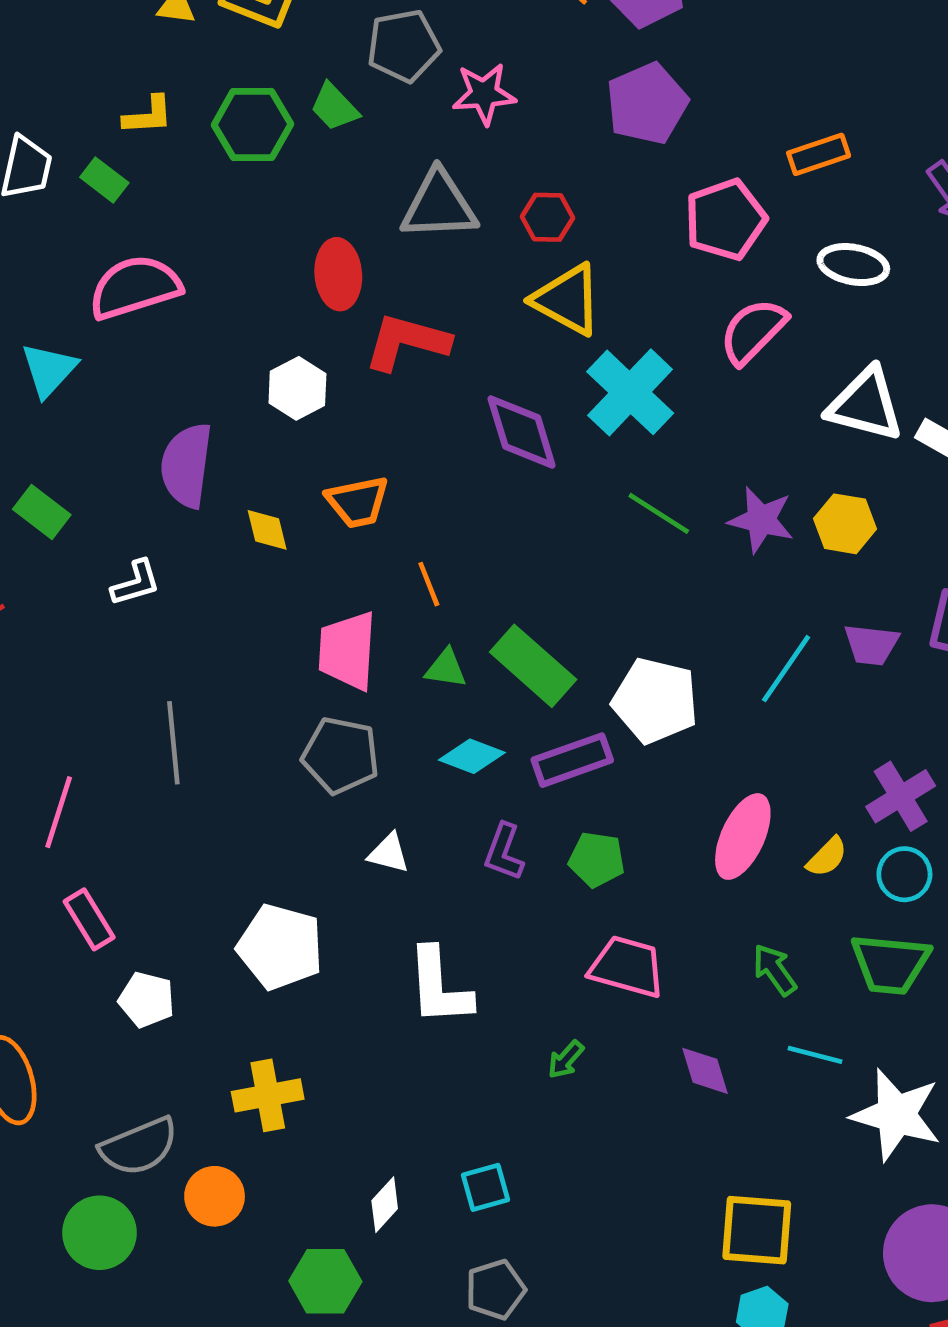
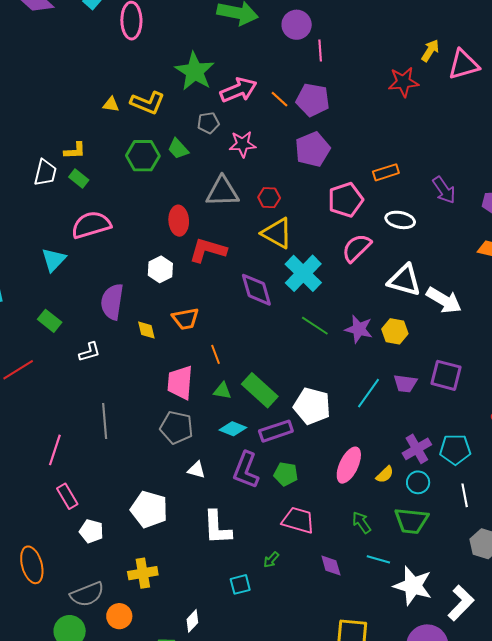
gray pentagon: (404, 46) -> (208, 123), size x0.7
yellow L-shape: (148, 115) -> (75, 151), moved
purple L-shape: (504, 852) -> (246, 470), size x1.5
cyan square: (485, 1187) -> (240, 584), moved

